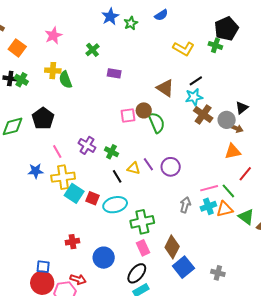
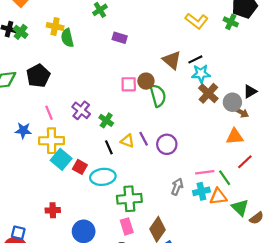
black line: (196, 81) -> (195, 59), moved

